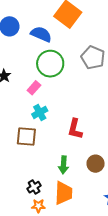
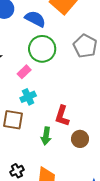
brown circle: (96, 164) -> (80, 139), moved
green arrow: (64, 165) -> (46, 136), moved

